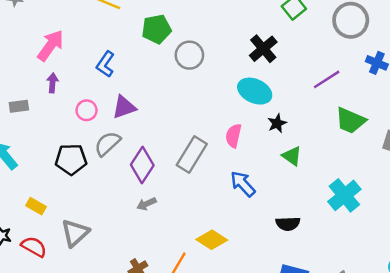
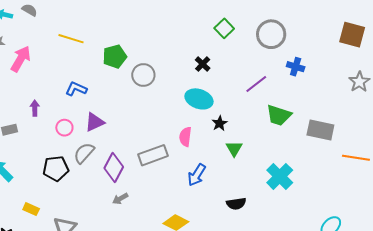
pink arrow: (51, 46) -> (21, 59), moved
black cross: (263, 49) -> (203, 64), size x0.7
blue L-shape: (105, 64) -> (76, 89), turned 85
gray rectangle: (192, 154) -> (153, 155), turned 44
green triangle: (292, 156) -> (234, 149), turned 30
blue arrow: (243, 184) -> (197, 175), turned -100

